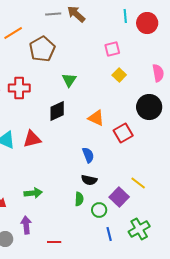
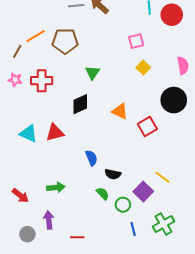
orange line: (13, 33) -> (36, 36), moved
brown pentagon: (42, 49) -> (65, 41), turned 30
blue semicircle: (88, 155) -> (91, 158), moved
green semicircle: (79, 199) -> (103, 194), turned -48

